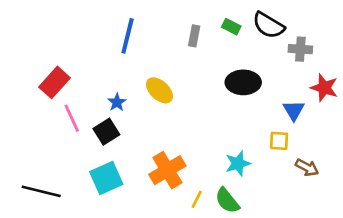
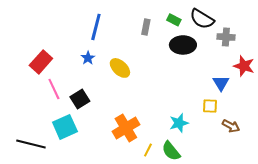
black ellipse: (243, 82) -> (183, 45), moved
blue star: (117, 102) -> (88, 58), moved
cyan square: (106, 178) -> (65, 127), moved

